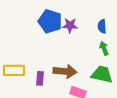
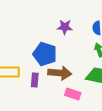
blue pentagon: (50, 21) -> (45, 54), moved

